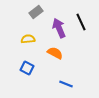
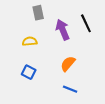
gray rectangle: (36, 12) -> (38, 13), turned -64
orange semicircle: (55, 53) -> (68, 64), moved, turned -77

